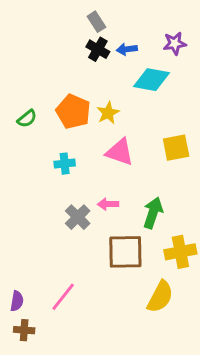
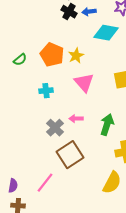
pink triangle: (120, 152) -> (84, 83), turned 30
brown square: (125, 252) -> (70, 155), moved, turned -32

